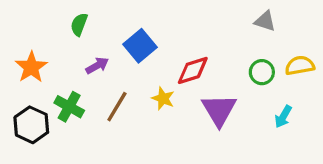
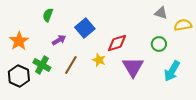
yellow semicircle: (300, 66) -> (183, 25), moved
cyan arrow: (283, 117) -> (172, 71), size x1.5

